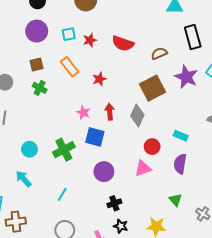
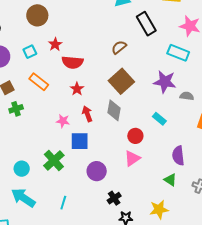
red star: (90, 40) -> (55, 44), moved
red semicircle: (123, 43) -> (73, 62), moved
purple star: (186, 77) -> (165, 82), moved
red star: (99, 79) -> (77, 89), moved
green cross: (40, 88) -> (16, 109), turned -32
cyan rectangle: (181, 136) -> (159, 119), turned 32
purple semicircle: (180, 164) -> (178, 156), moved
cyan arrow: (23, 179) -> (23, 198), size x1.4

